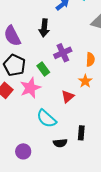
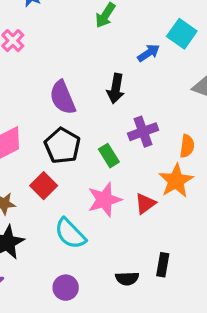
orange star: (85, 81) -> (176, 181), size x1.5
pink star: (30, 88) -> (104, 200), moved
cyan semicircle: (46, 119) -> (70, 234), moved

